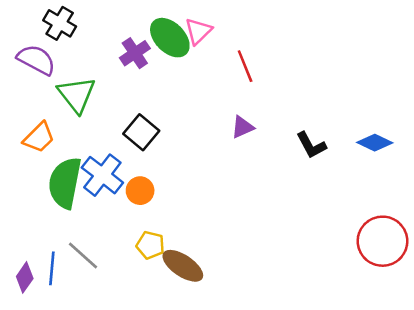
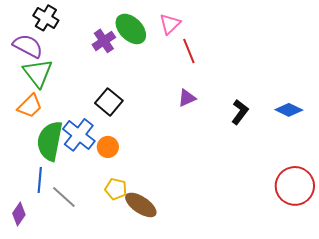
pink triangle: (198, 31) -> (170, 24), moved
green triangle: (76, 95) -> (38, 73), moved
black L-shape: (311, 145) -> (240, 112), turned -115
blue line: (52, 268) -> (40, 180), moved

